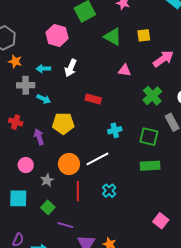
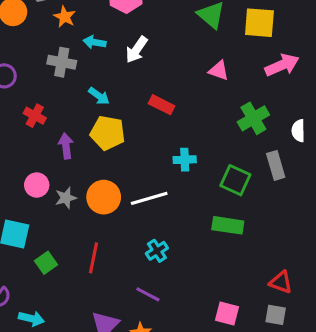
yellow square: (144, 35) -> (259, 23), size x1.5
orange star: (15, 61) -> (65, 17), moved
cyan arrow: (44, 99) -> (99, 96), moved
gray star: (47, 180) -> (66, 198), moved
red line: (78, 191) -> (94, 258), moved
green square: (48, 207) -> (46, 263), moved
pink square: (161, 221) -> (227, 313), turned -35
purple line: (65, 225) -> (148, 294), moved

